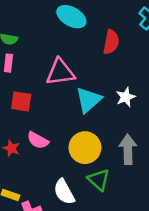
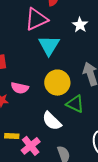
pink triangle: (60, 72) -> (36, 19), moved
white star: (126, 97) -> (80, 25), moved

